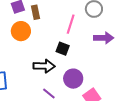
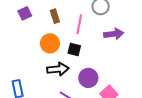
brown rectangle: (36, 12) -> (55, 16), moved
orange circle: (21, 31) -> (50, 43), moved

